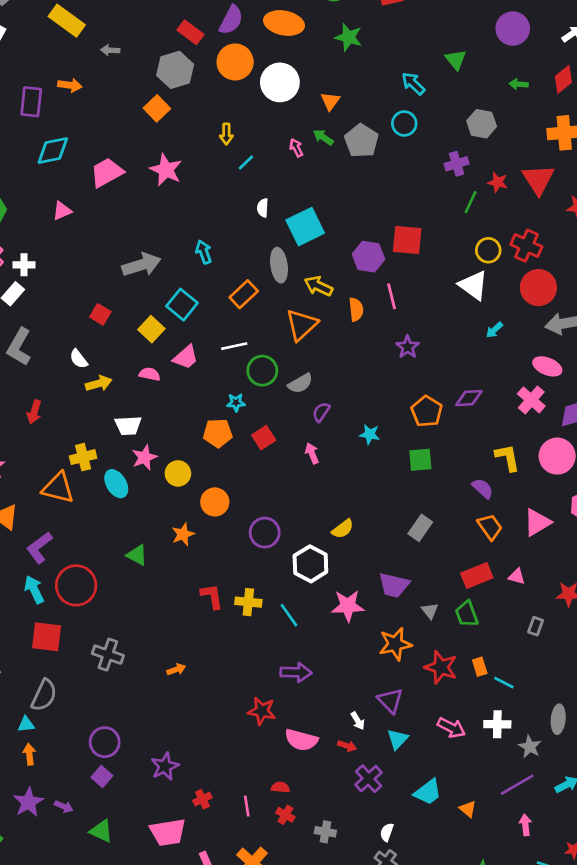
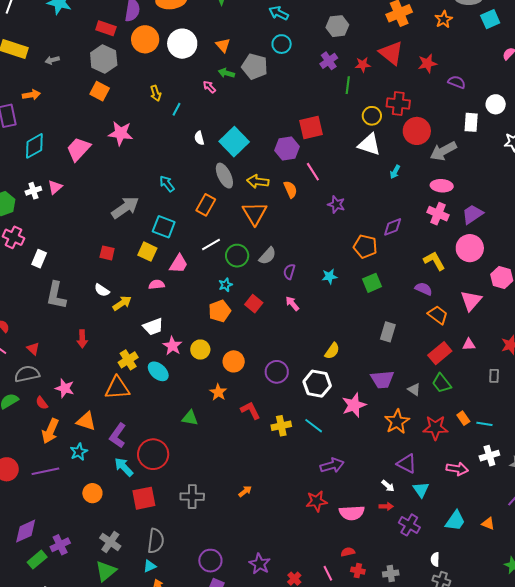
white cross: (24, 265) -> (33, 191), moved
red L-shape: (212, 596) -> (250, 410), moved

